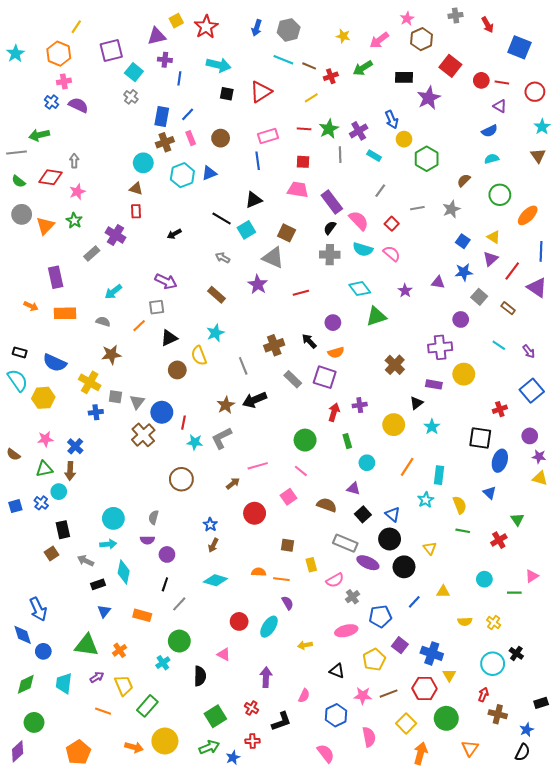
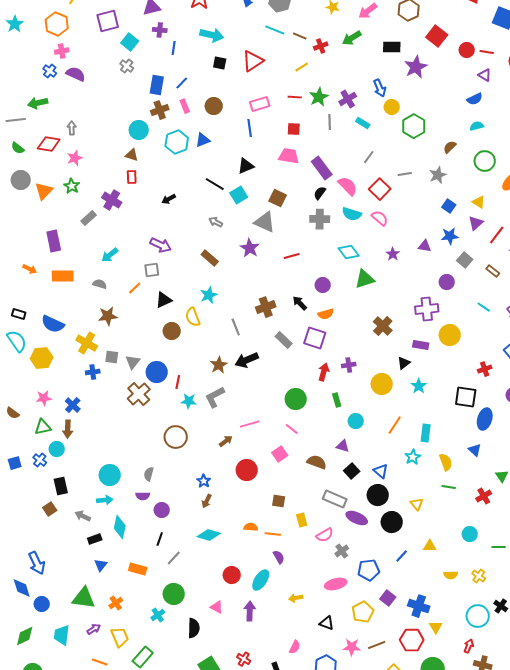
red square: (392, 224) -> (380, 189), size x1.5
purple arrow: (266, 677) -> (250, 611), moved

